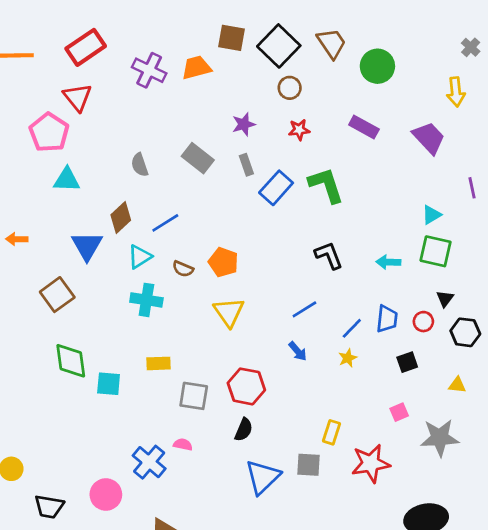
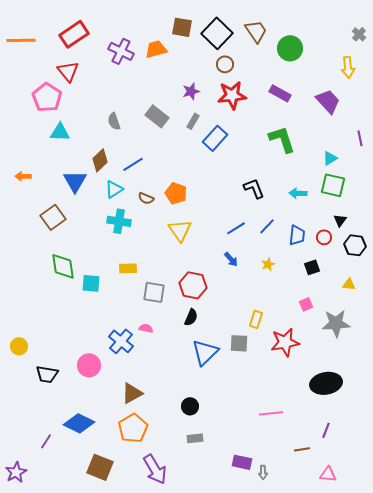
red star: (299, 130) -> (232, 95), size x1.8
gray rectangle: (246, 165) -> (193, 121), turned 49
green L-shape: (326, 185) -> (282, 139), moved
blue line: (352, 328) -> (267, 226), moved

